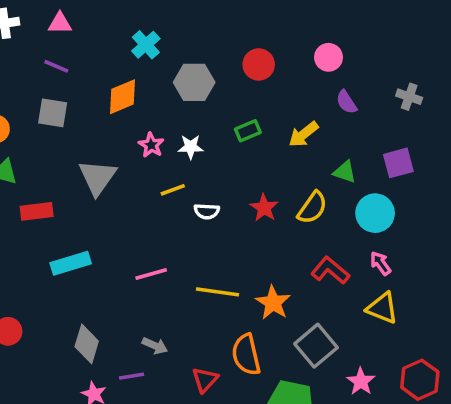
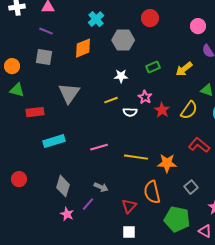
red circle: (259, 64) -> (150, 18), moved
pink star: (151, 145) -> (145, 97), moved
orange star: (273, 303) -> (167, 163), turned -30
gray square: (316, 346) -> (191, 187), size x0.6
purple line: (132, 376) -> (88, 204), turned -40

